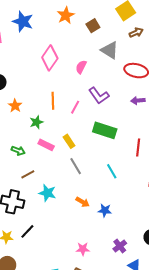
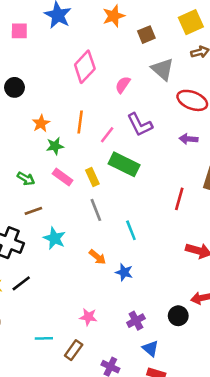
orange star: (15, 106) -> (41, 123), moved
green rectangle: (105, 130) -> (124, 164), moved
cyan line: (112, 171) -> (131, 230), moved

